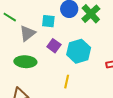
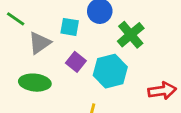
green cross: (91, 14) -> (131, 35), moved

